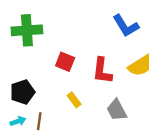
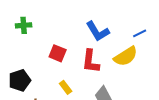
blue L-shape: (126, 26) -> (98, 31), moved
green cross: (27, 30) -> (24, 25), size x0.6

